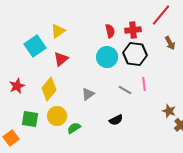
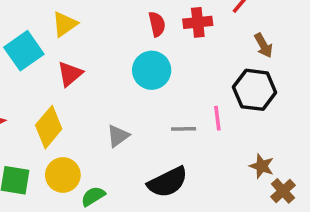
black hexagon: (135, 54) -> (255, 90), moved
gray line: (125, 90) -> (184, 129), turned -32
black semicircle: (116, 120) -> (168, 182), size x1.6

